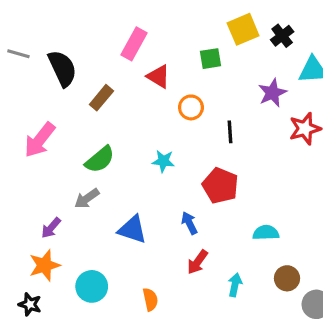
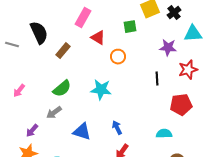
gray line: (18, 54) -> (12, 45), moved
purple star: (272, 93) -> (168, 48), turned 30
black line: (230, 132) -> (157, 79), moved
pink arrow: (40, 140) -> (19, 91), moved, size x0.6
cyan star: (163, 161) -> (101, 90), size x1.5
red pentagon: (220, 186) -> (181, 105), moved, turned -30

